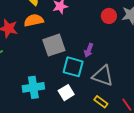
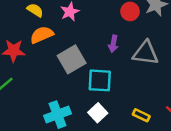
purple arrow: (89, 50) -> (113, 44), moved
gray triangle: (103, 76) -> (146, 53), moved

